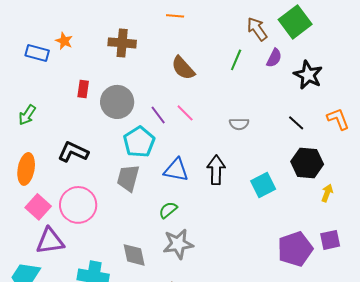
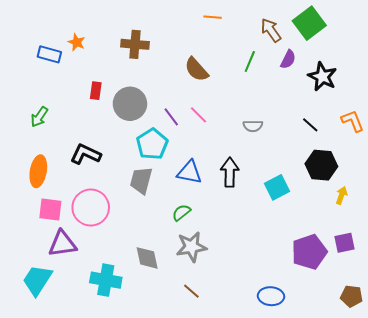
orange line: (175, 16) -> (213, 17), moved
pink square: (38, 207) -> (50, 210), turned -35

